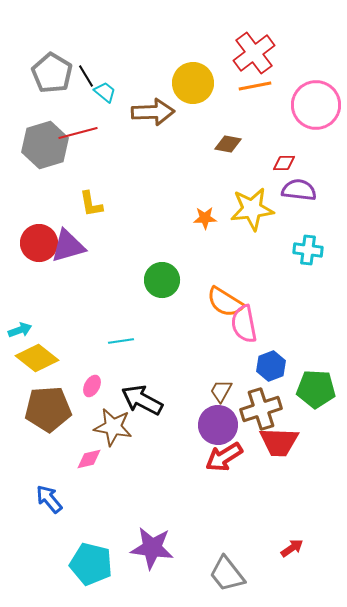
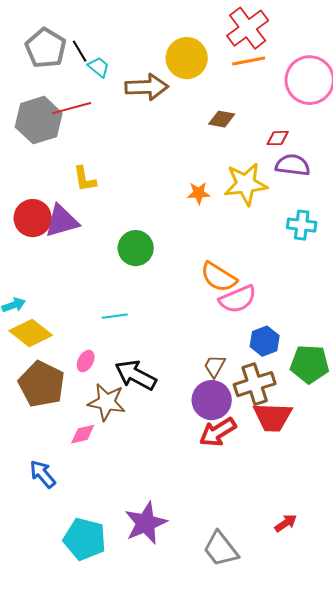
green circle: (162, 280) -> (136, 248), moved
pink semicircle: (244, 324) -> (238, 299), turned -102
brown pentagon: (48, 409) -> (42, 384), turned 30
purple star: (152, 548) -> (146, 523), turned -30

